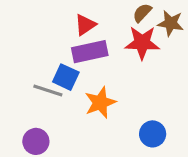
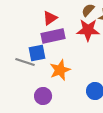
blue square: (66, 77) -> (37, 53), turned -36
purple circle: (36, 141) -> (43, 96), moved

